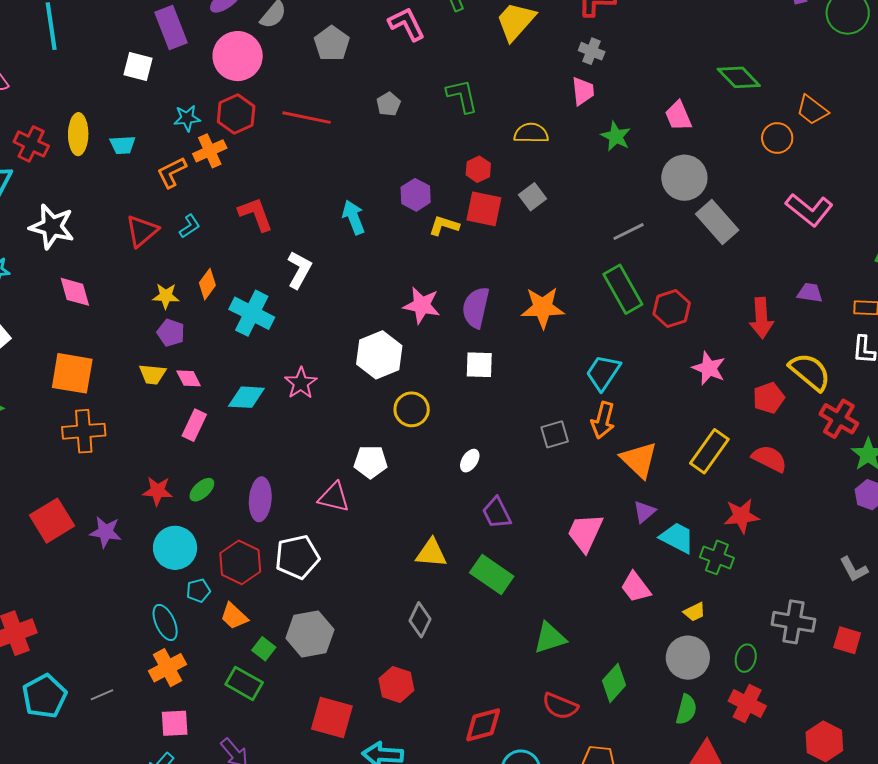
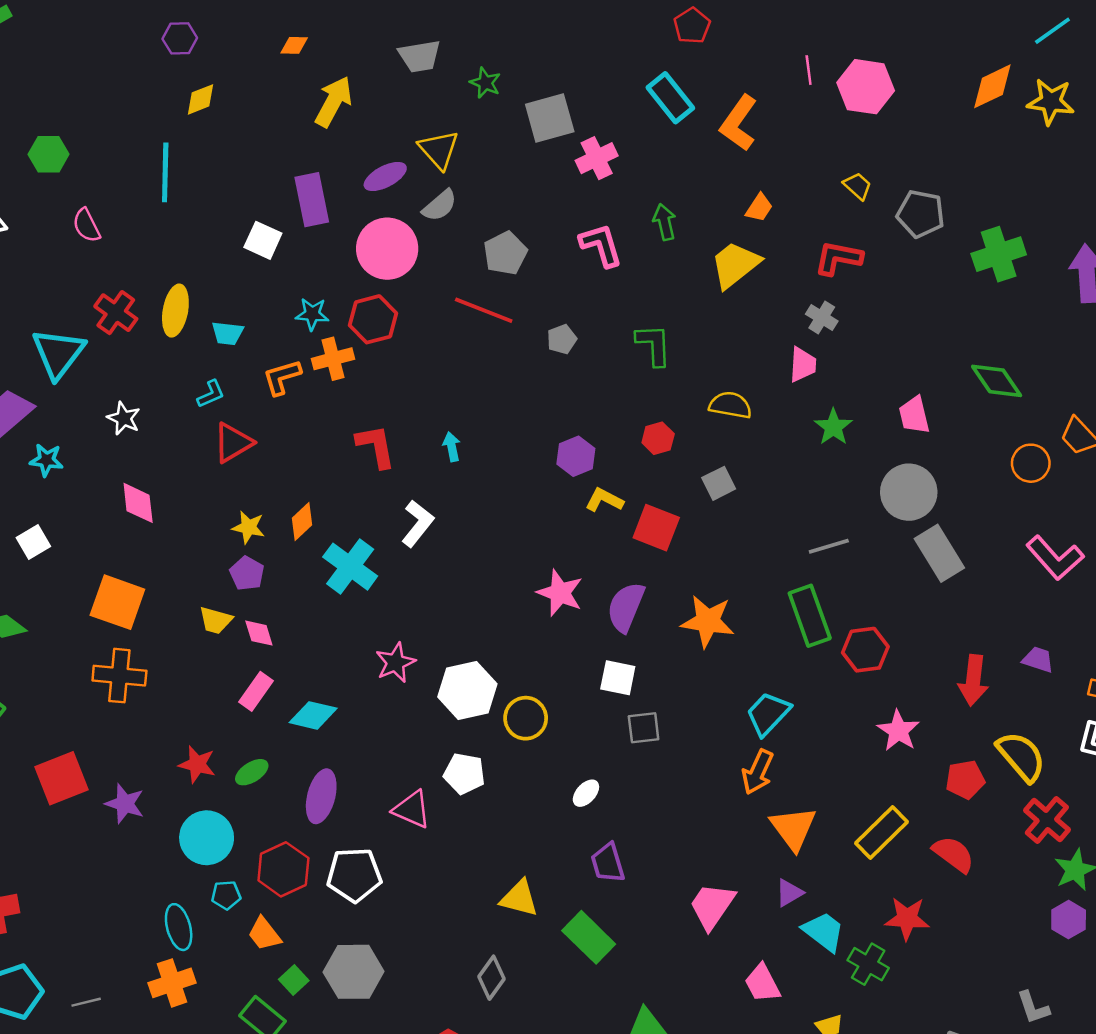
red line: (307, 118) -> (484, 310), moved
red square: (484, 209) -> (656, 528), moved
cyan arrow: (353, 217) -> (452, 447), moved, size x0.7
cyan L-shape: (190, 226) -> (211, 394), moved
white star: (52, 227) -> (124, 418), size x0.6
white hexagon: (379, 355) -> (467, 690), moved
cyan diamond: (246, 397) -> (313, 715), moved
gray square: (555, 434) -> (644, 728), moved

